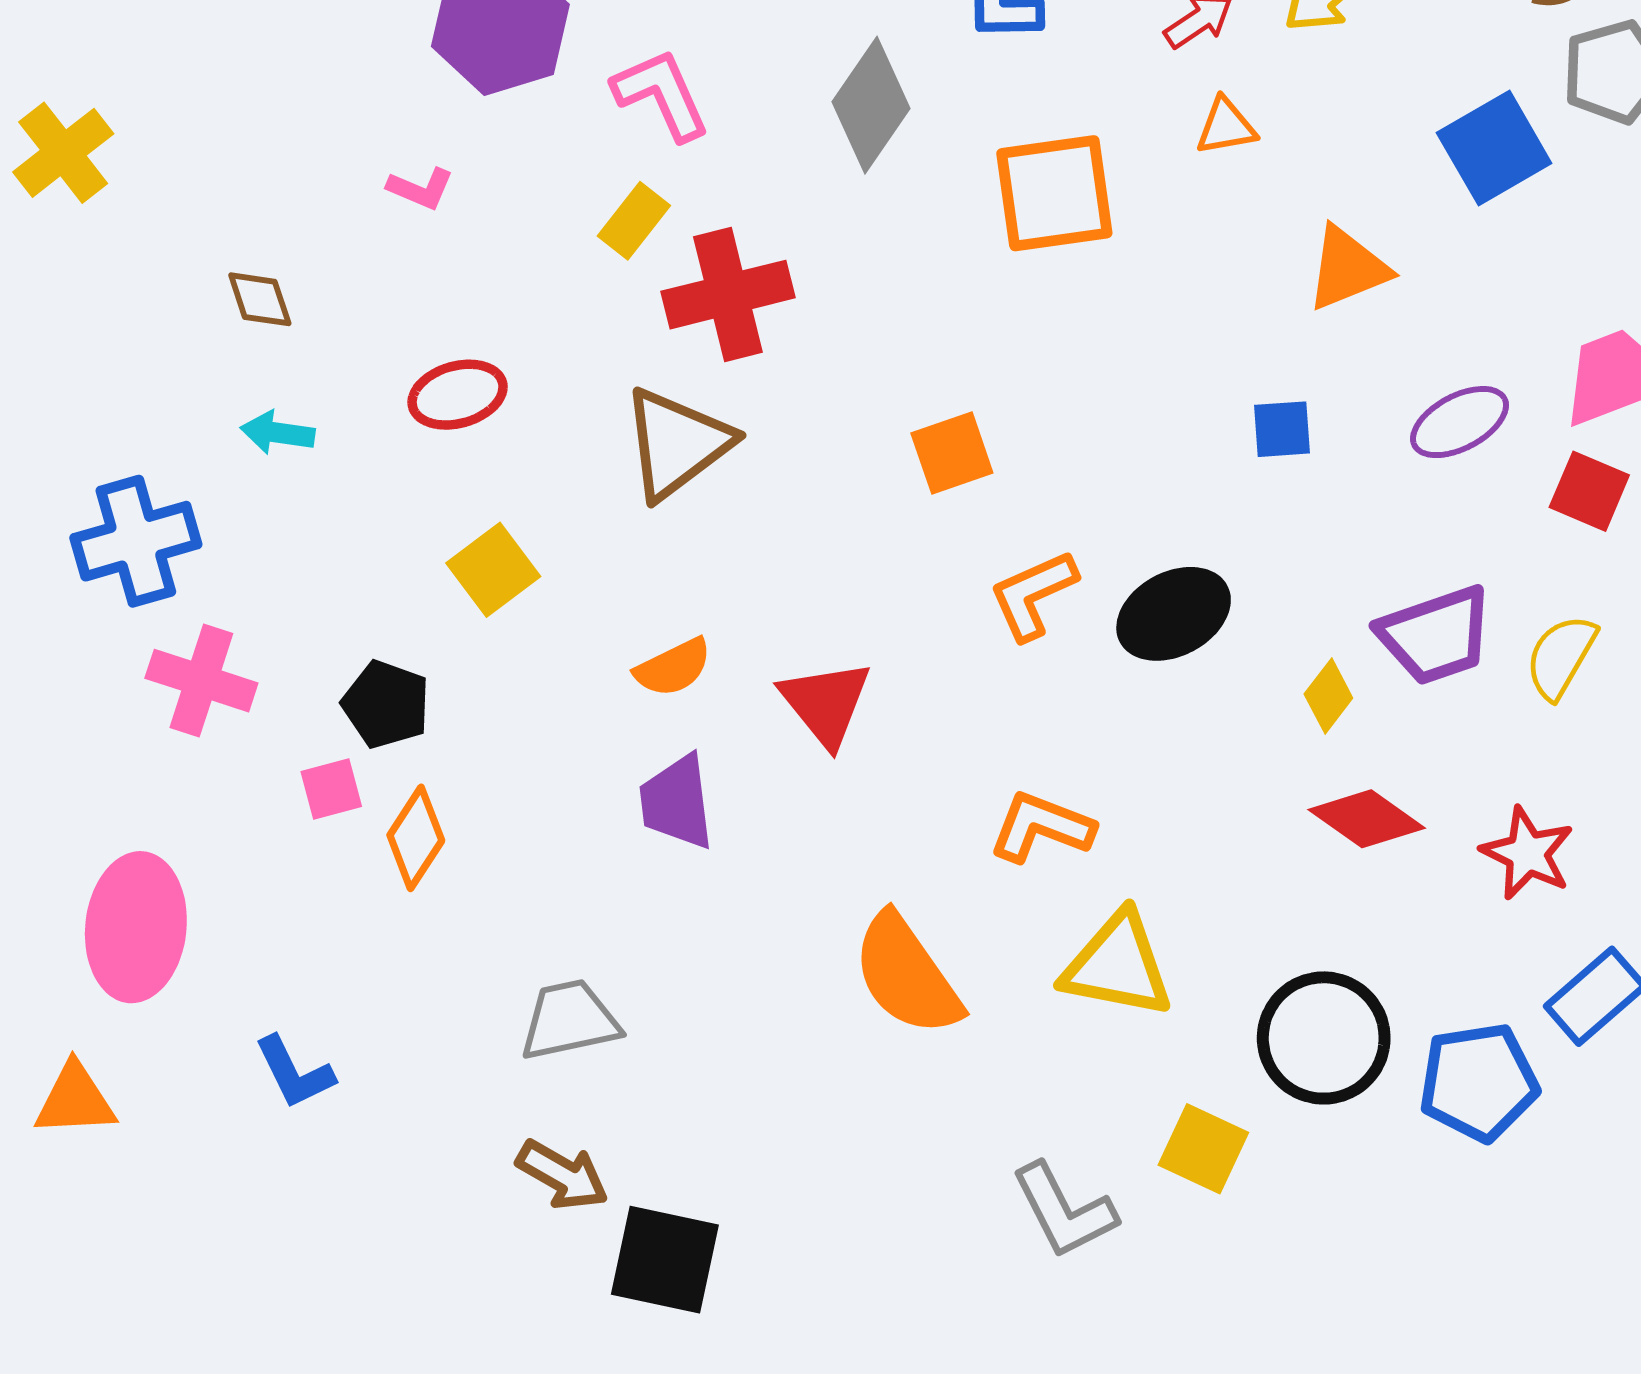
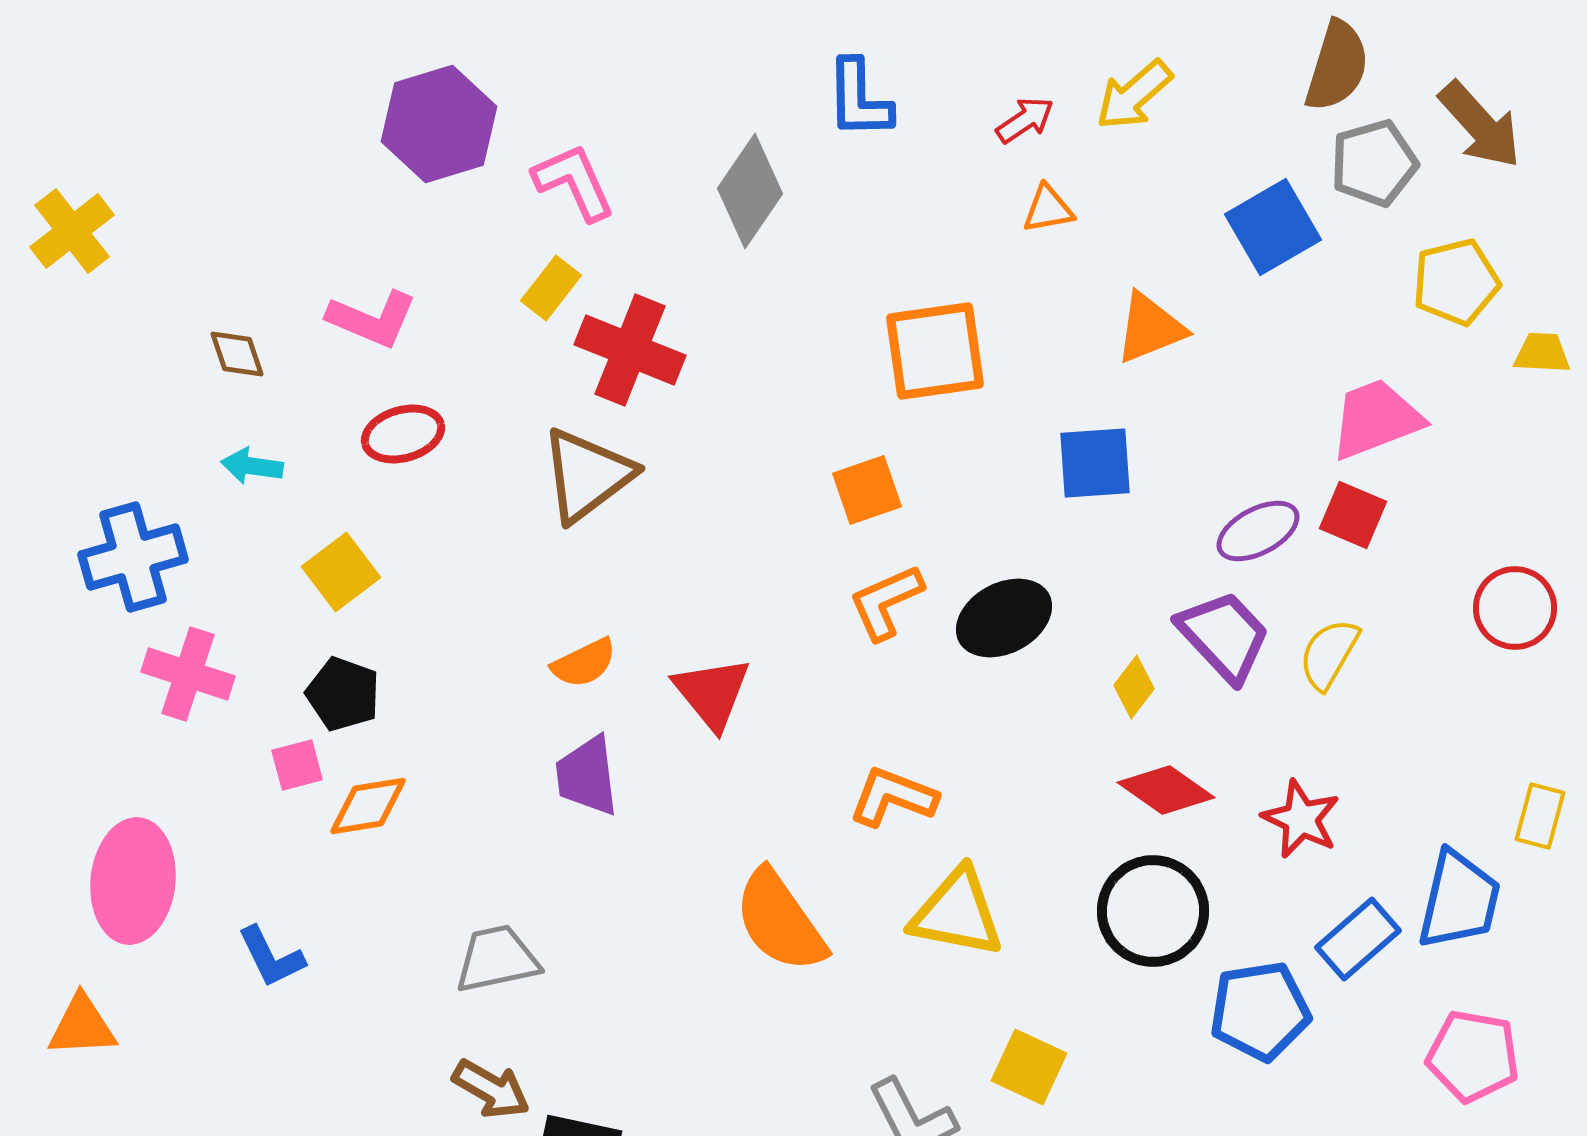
pink L-shape: (421, 189) -> (372, 319), moved, size x1.6
orange square: (1054, 193) -> (935, 351), moved
red cross: (728, 295) -> (630, 350), turned 36
purple ellipse: (1460, 422) -> (1258, 531), moved
blue square: (1282, 429) -> (1095, 463), size x1.5
orange square: (952, 453) -> (867, 490), moved
yellow square: (493, 570) -> (341, 572), moved
purple trapezoid: (1436, 635) -> (1224, 636), turned -114
orange diamond: (416, 838) -> (368, 806), turned 48
black circle: (1324, 1038) -> (1153, 911), moved
blue L-shape: (294, 1073) -> (271, 957), moved

